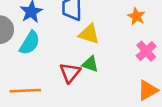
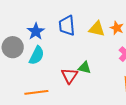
yellow triangle: (89, 34) -> (97, 29), moved

